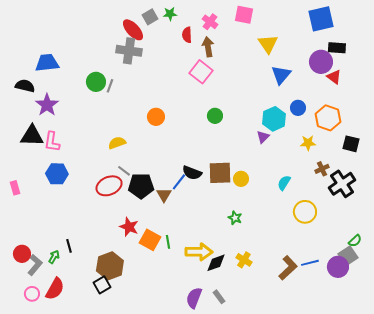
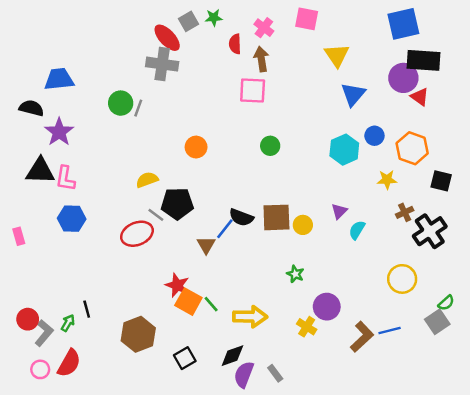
black rectangle: (337, 48) -> (423, 60), size x1.5
pink square: (201, 72) -> (253, 90), turned -35
purple triangle: (263, 137) -> (339, 211), moved
black pentagon: (141, 186) -> (177, 204), moved
yellow circle: (305, 212) -> (402, 279), moved
red star: (129, 227) -> (177, 285), moved
green line: (168, 242) -> (211, 304), turned -32
black diamond: (216, 263) -> (232, 356), moved
purple circle: (338, 267) -> (327, 307), moved
black square: (102, 285) -> (185, 358), moved

